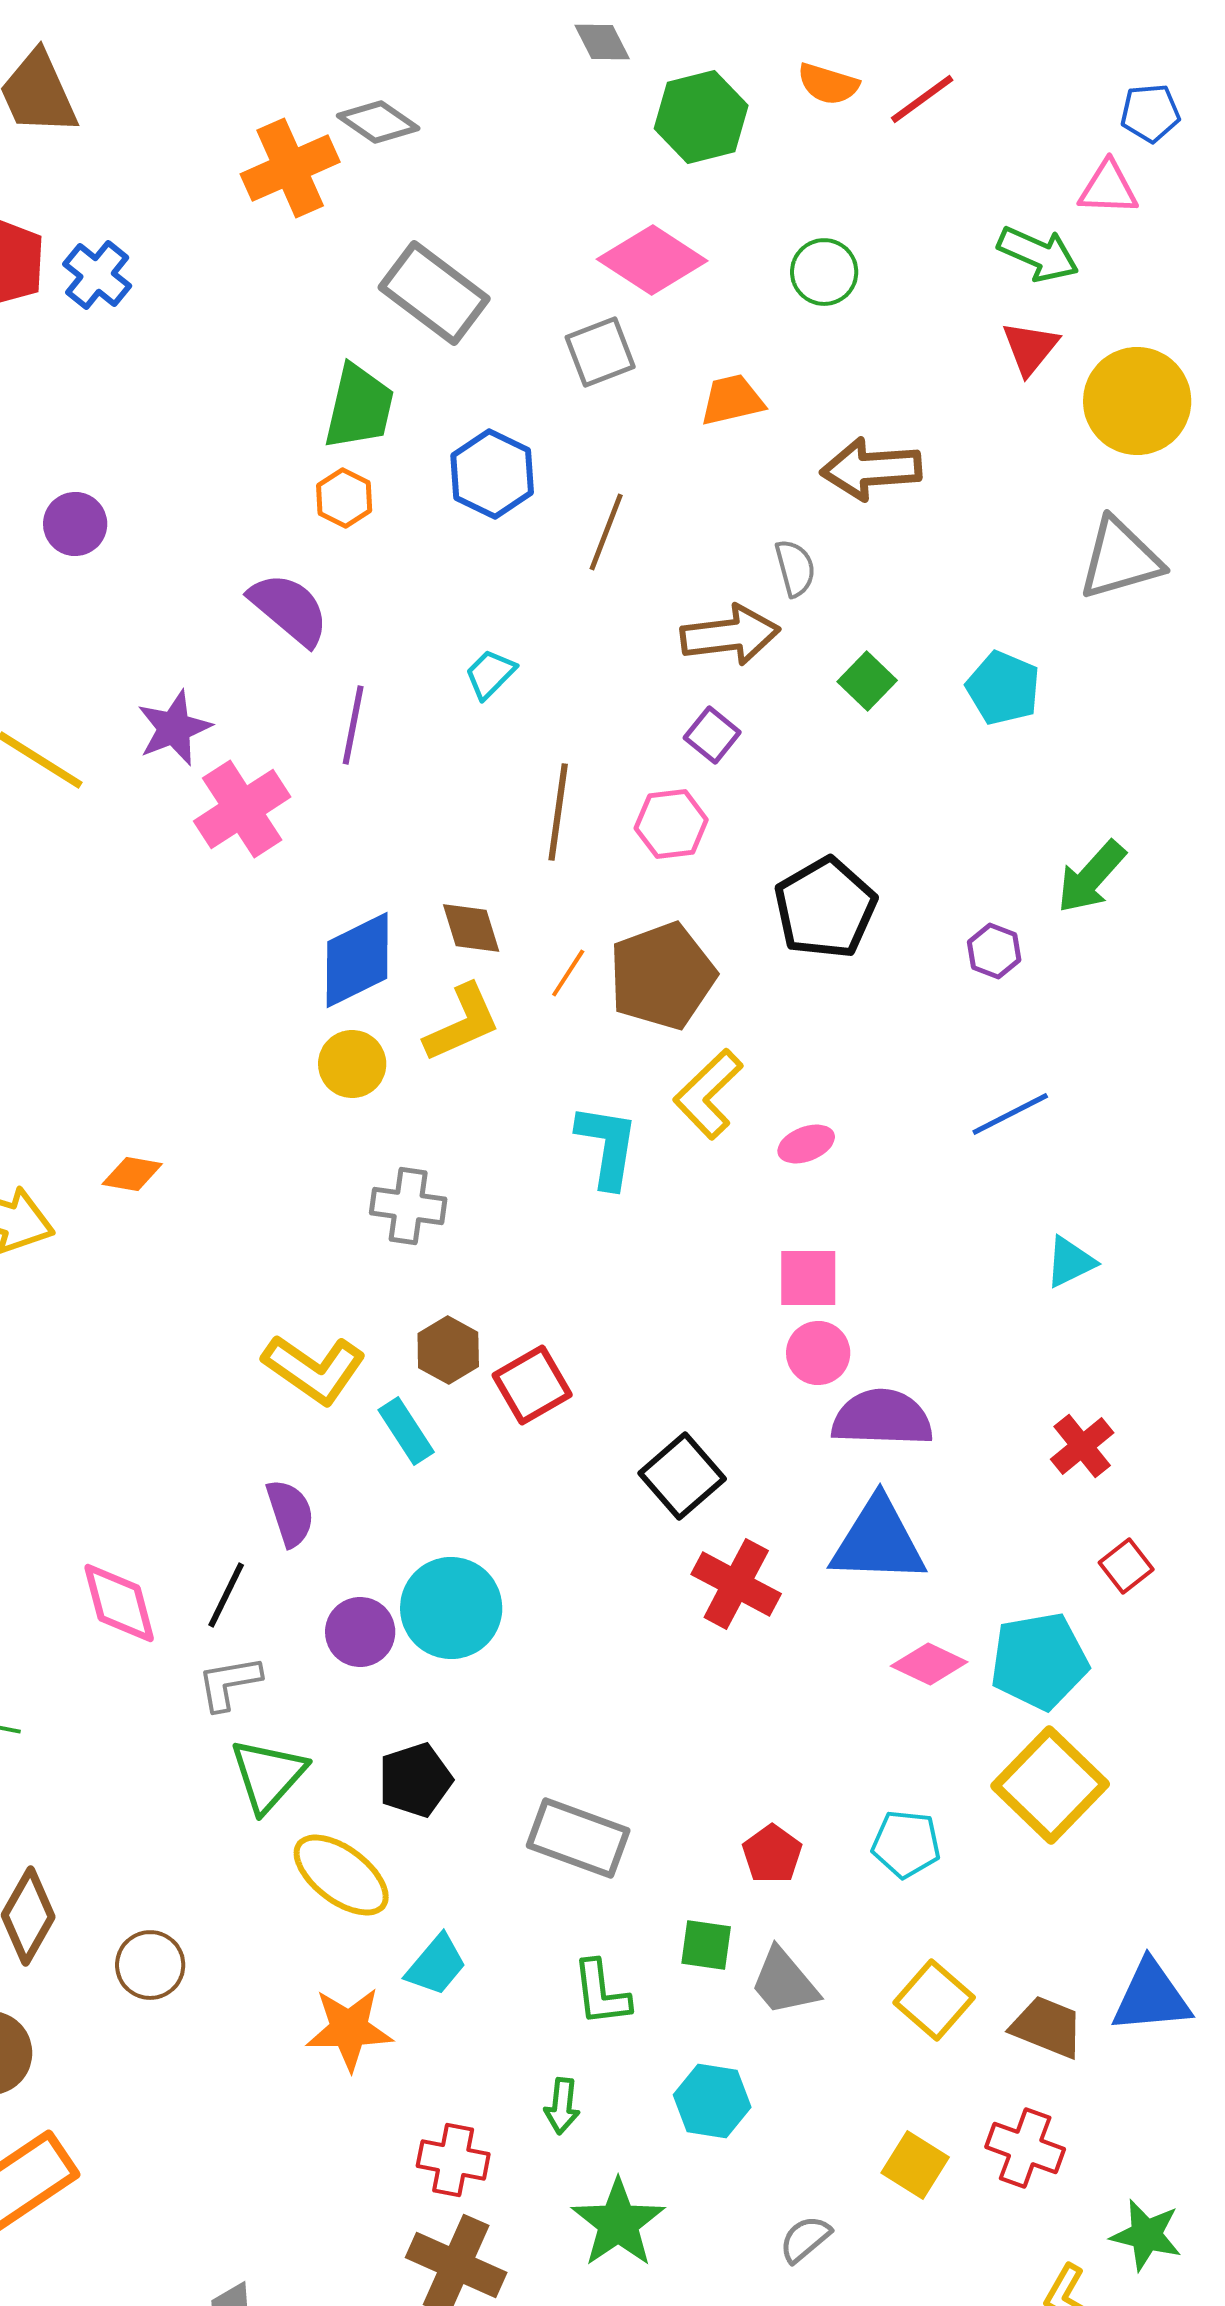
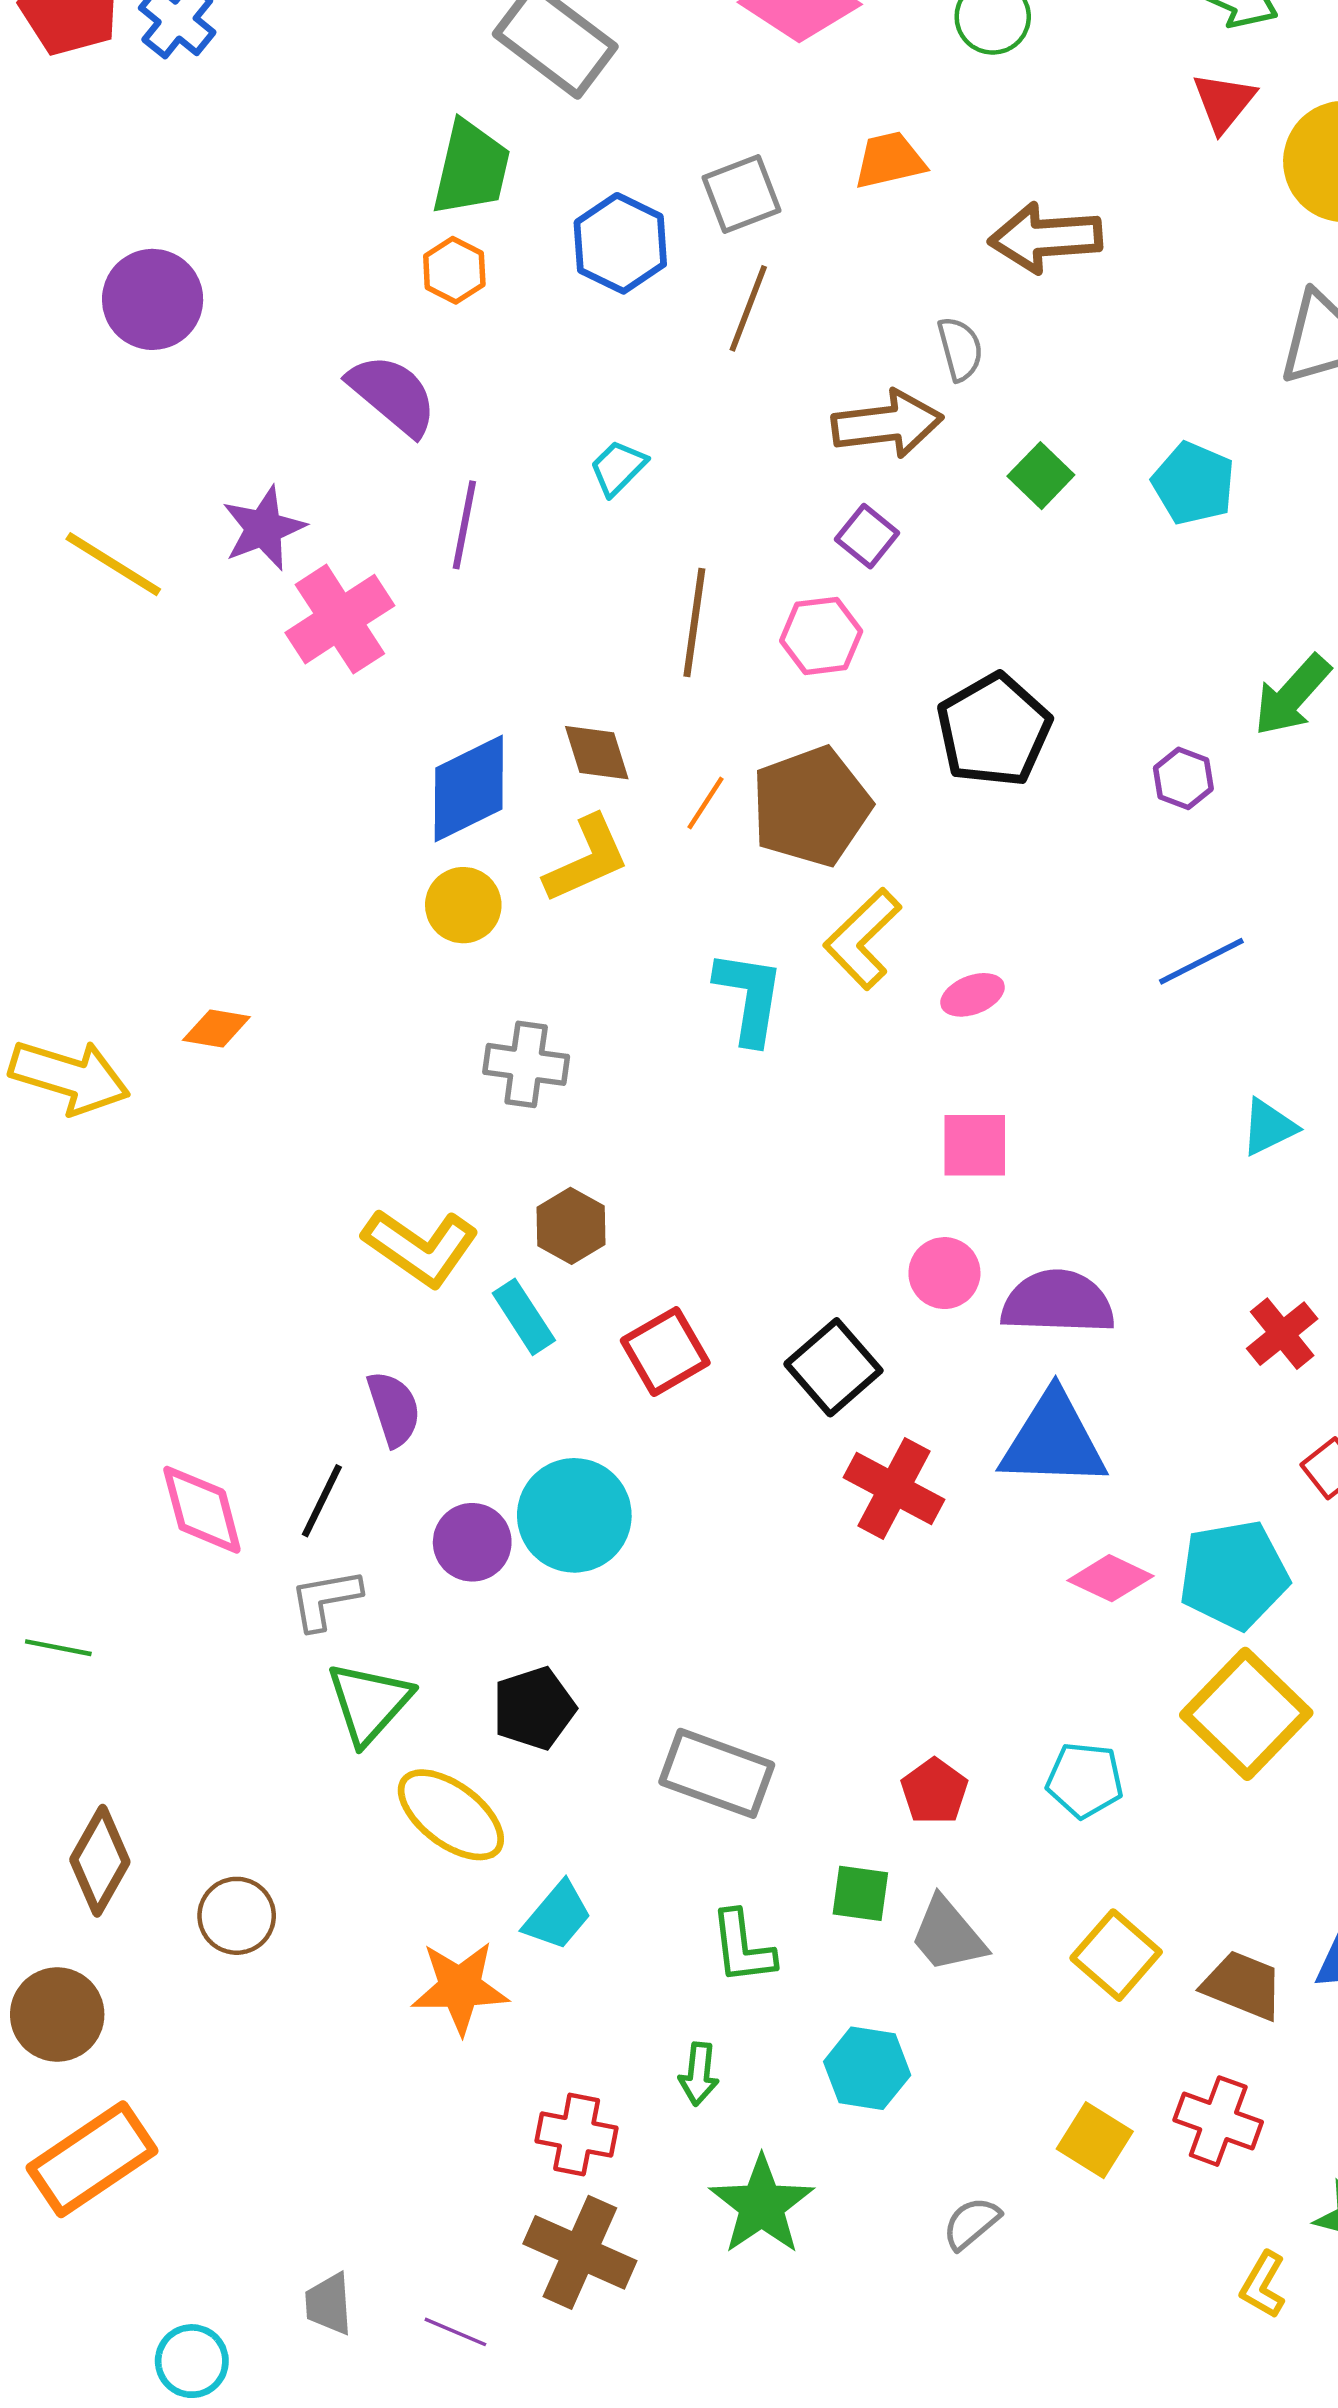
gray square: (600, 352) -> (741, 194), moved
purple circle: (75, 524) -> (153, 299), size x1.4
pink circle: (818, 1353) -> (944, 1273), moved
red square: (532, 1385) -> (665, 1352), moved

